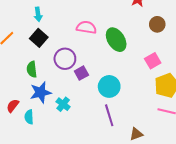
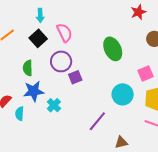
pink semicircle: (86, 27) -> (64, 33), moved, turned 48
cyan circle: (109, 86) -> (123, 94), moved
purple line: (109, 115) -> (97, 121), turned 50

